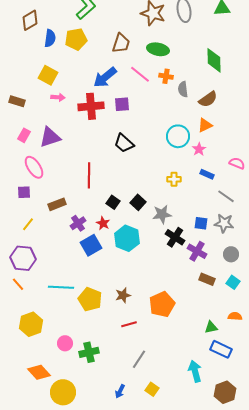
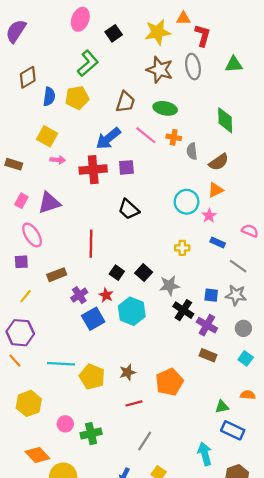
brown rectangle: (207, 279) -> (208, 355), moved

